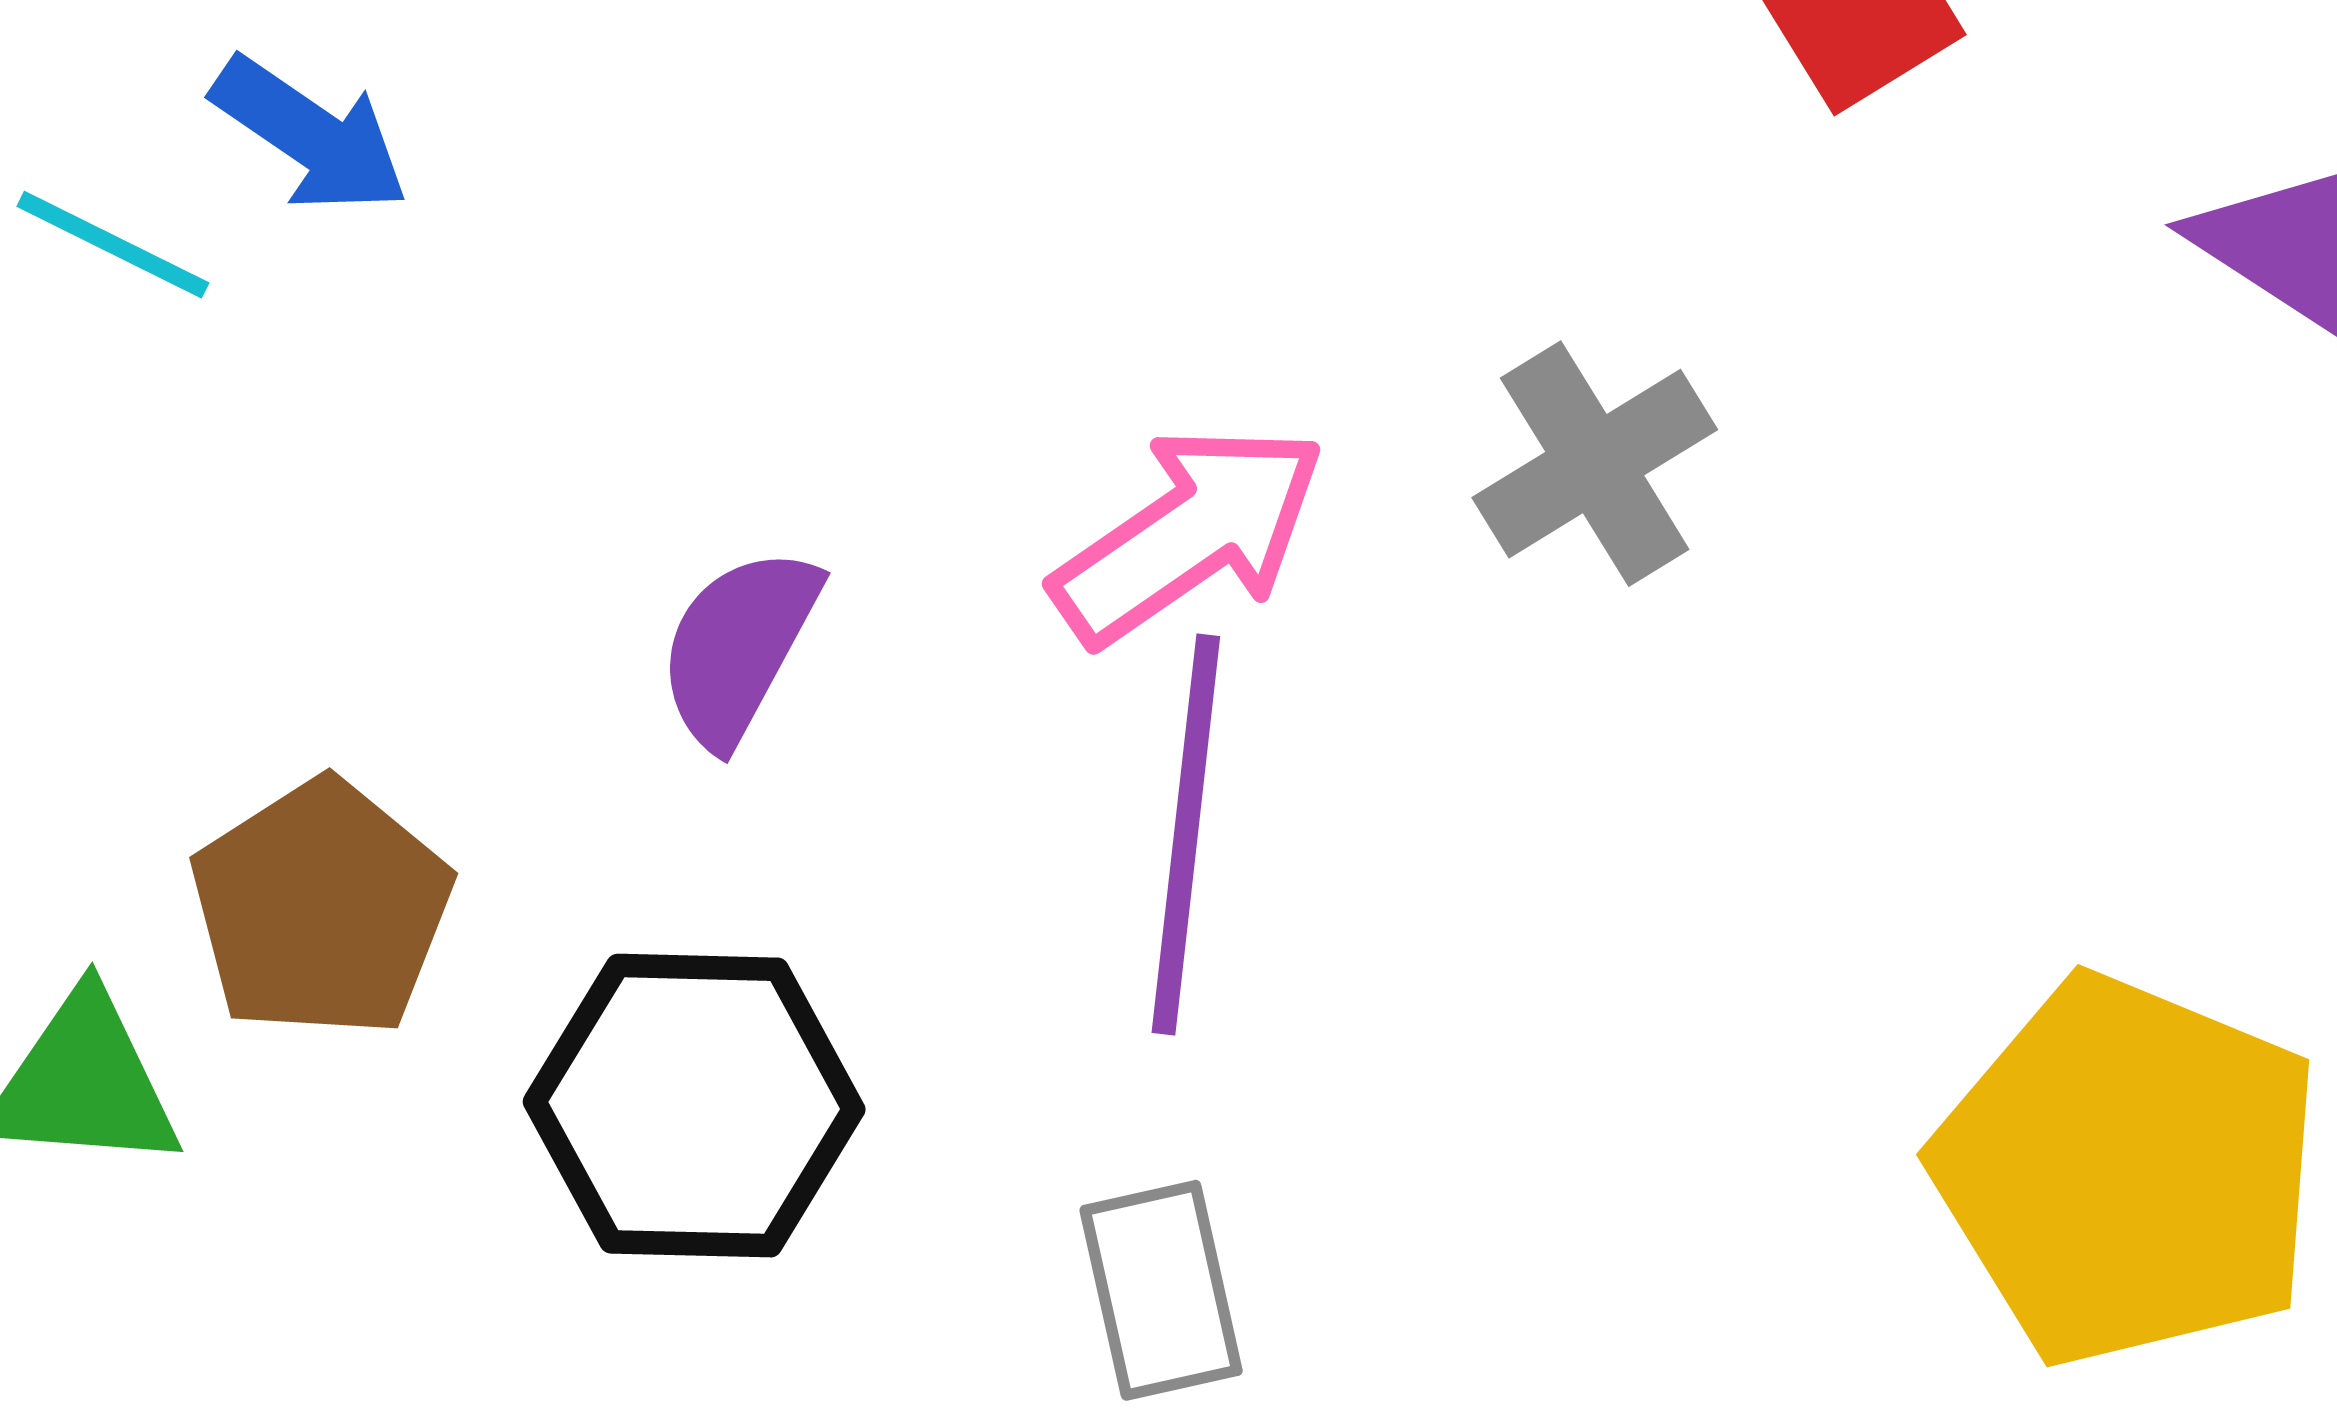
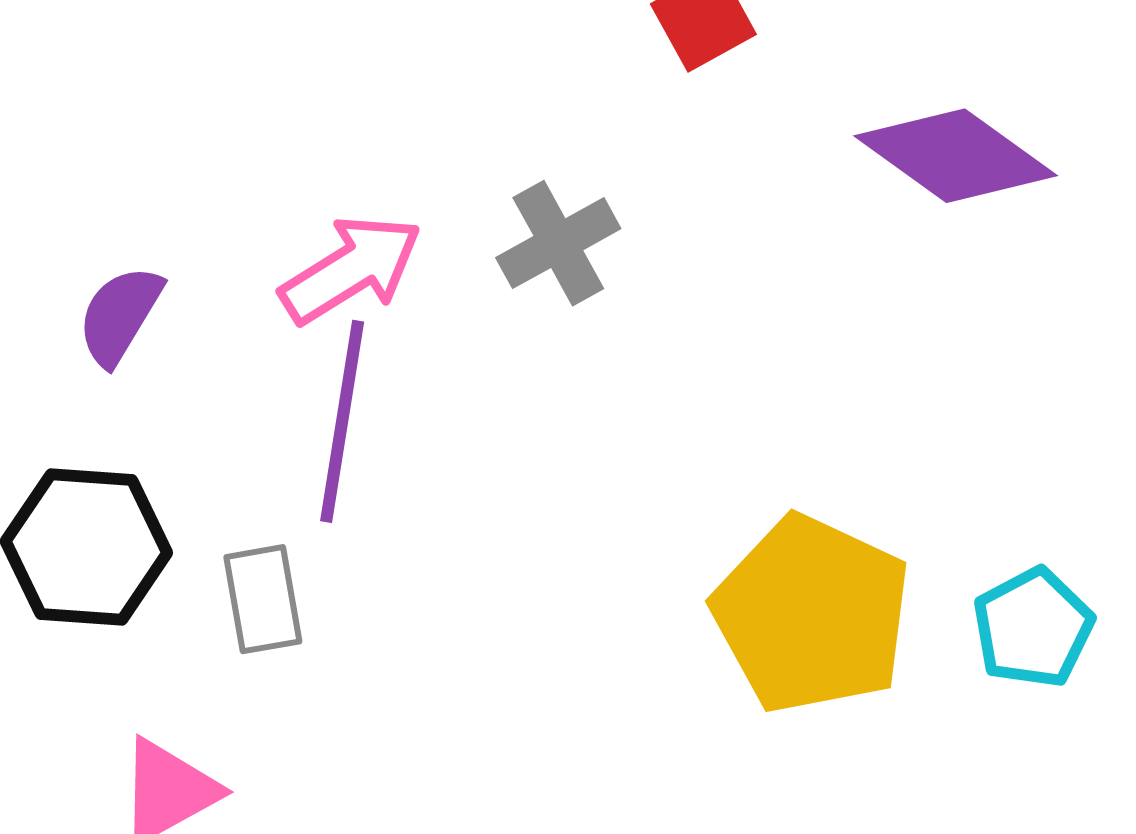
gray rectangle: (1161, 1290) -> (263, 599), moved

